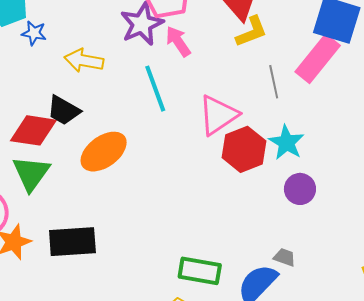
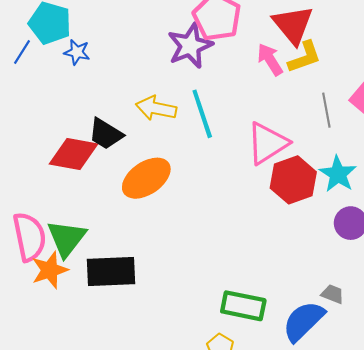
pink arrow: (178, 41) -> (270, 59), moved
yellow arrow: (84, 61) -> (156, 108), moved
green triangle: (31, 173) -> (67, 238), moved

